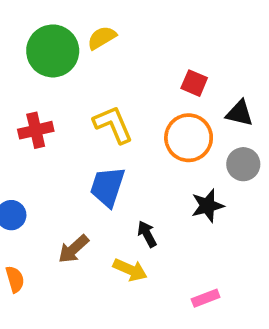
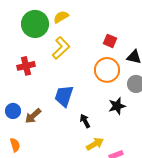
yellow L-shape: (113, 125) -> (61, 48), moved, turned 70
brown arrow: (73, 249) -> (33, 116), moved
yellow arrow: (130, 270) -> (95, 144), moved, turned -54

